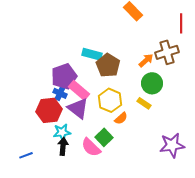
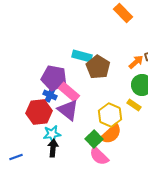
purple pentagon: (64, 76) -> (54, 78), turned 30
yellow hexagon: (110, 100) -> (110, 115), moved
orange semicircle: (121, 118) -> (111, 134), moved, size x1.6
pink semicircle: (91, 147) -> (99, 156), moved

